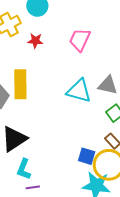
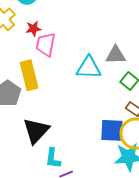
pink trapezoid: (80, 40) -> (46, 44), moved
blue square: (87, 156) -> (112, 130), size x1.4

